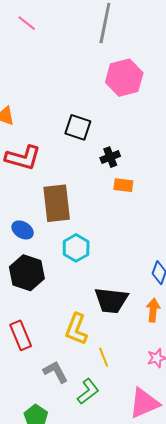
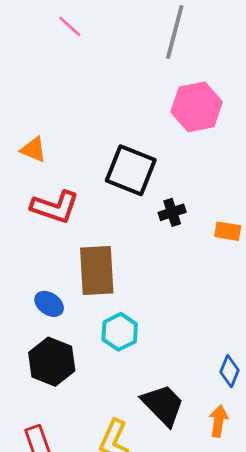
black square: (78, 127) -> (131, 170), size x1.4
orange rectangle: (123, 185) -> (228, 231), moved
black trapezoid: (111, 300) -> (163, 405), turned -144

